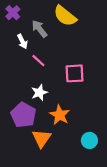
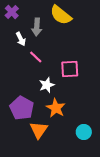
gray arrow: (39, 29) -> (37, 27), turned -138
white star: (39, 93) -> (47, 85), moved

